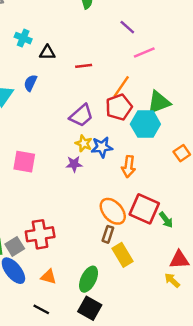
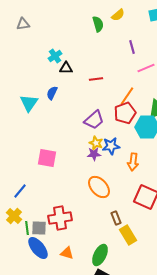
purple line: (127, 27) -> (132, 47), turned 32
cyan cross: (23, 38) -> (55, 56), moved, turned 32
purple star: (74, 164) -> (94, 154), moved
orange ellipse: (113, 211) -> (99, 187), moved
brown rectangle: (108, 234) -> (116, 218), turned -40
gray square: (15, 246) -> (39, 228), turned 35

